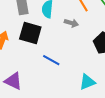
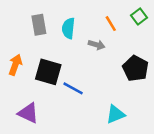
black square: (30, 33) -> (48, 72), moved

